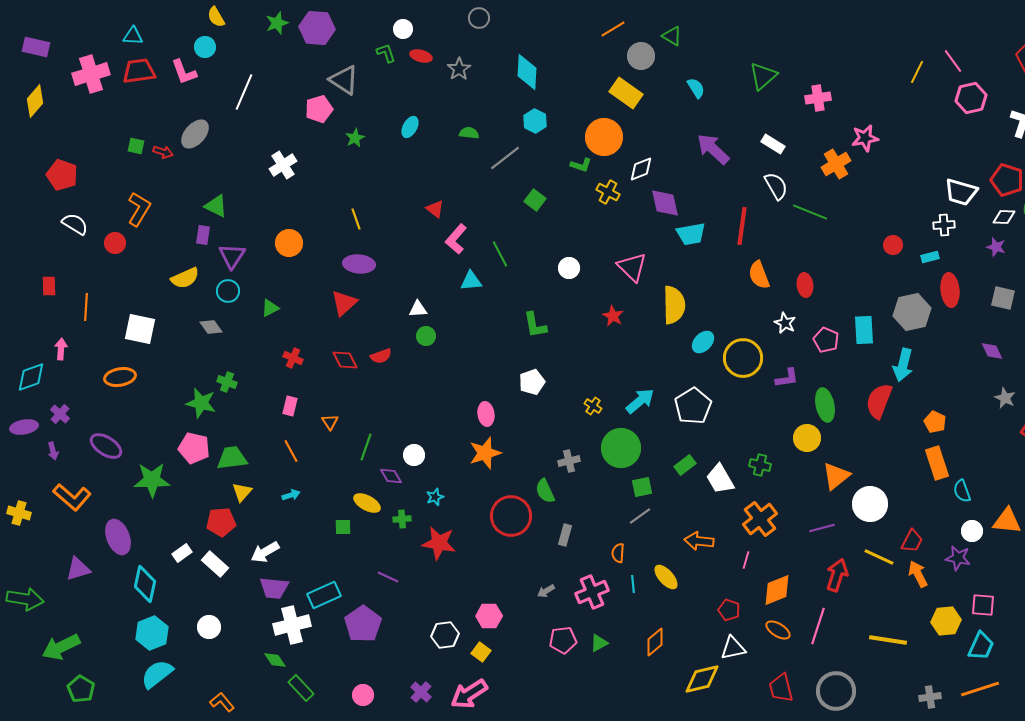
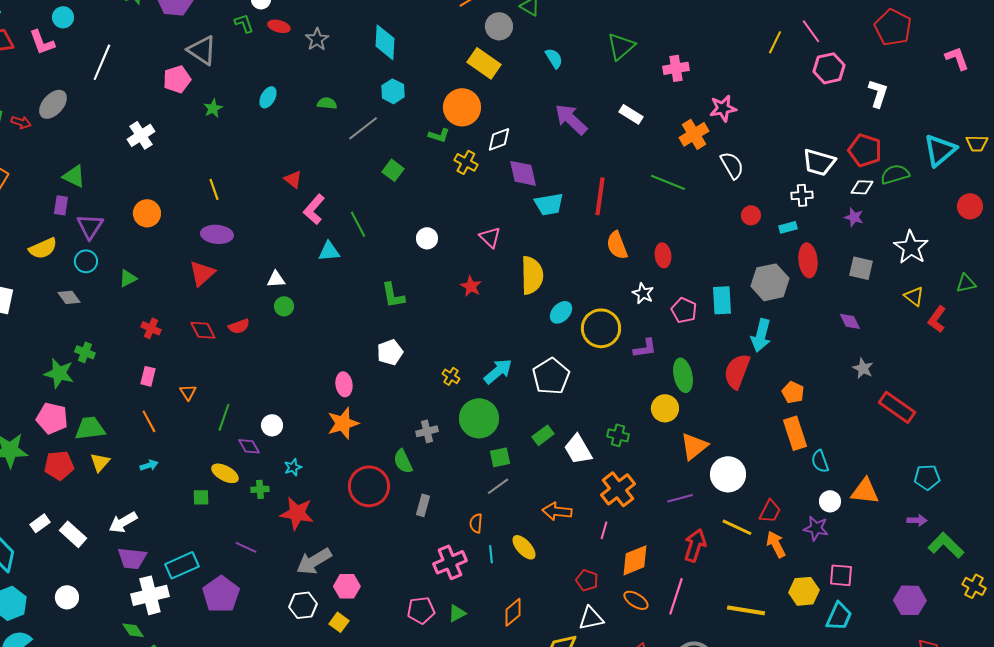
white semicircle: (776, 186) -> (732, 165), moved
pink triangle: (632, 267) -> (490, 237), size x0.7
red pentagon: (221, 522) -> (59, 465), moved
gray arrow: (546, 591) -> (314, 561), moved, size x2.0

